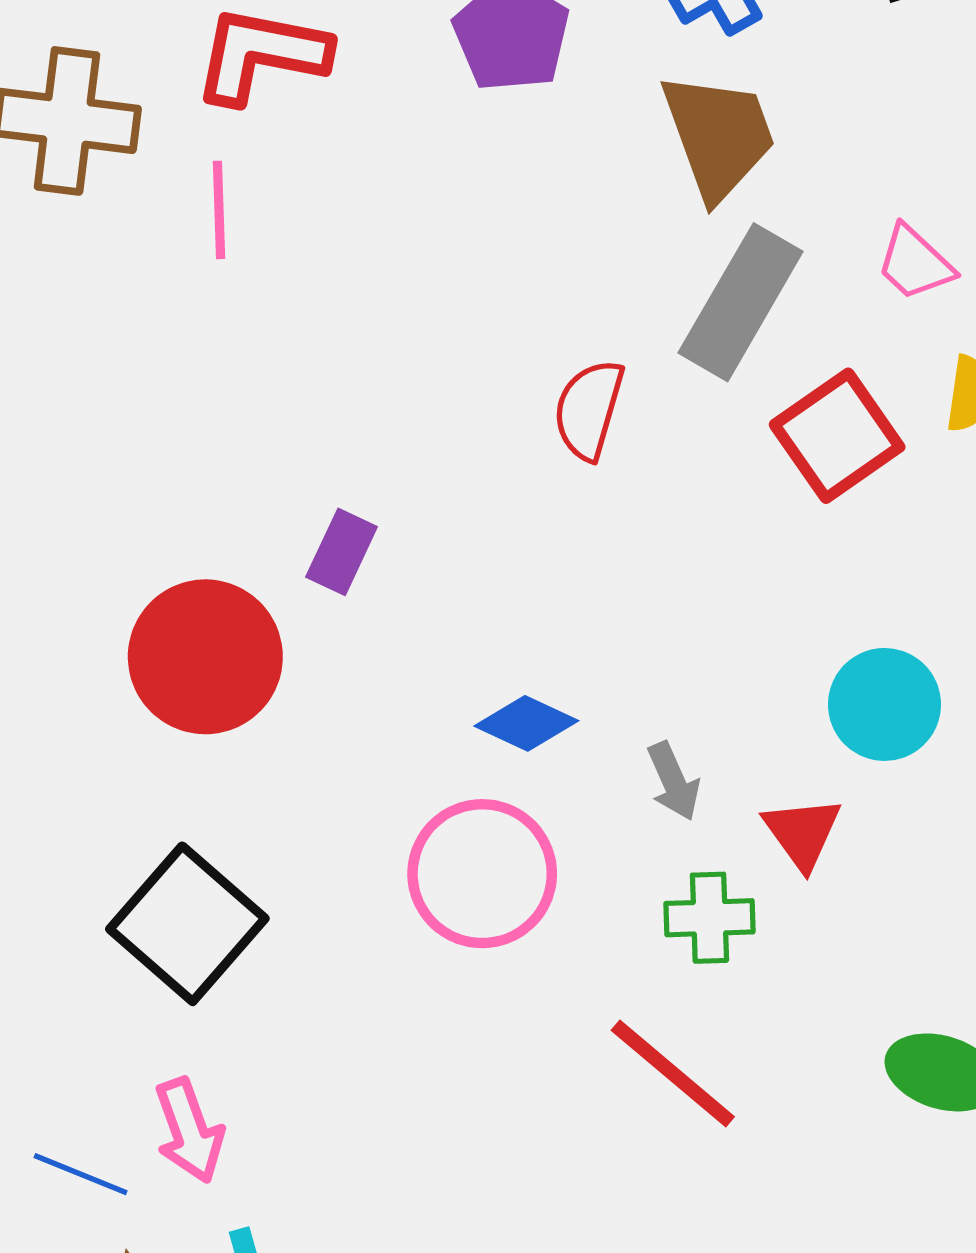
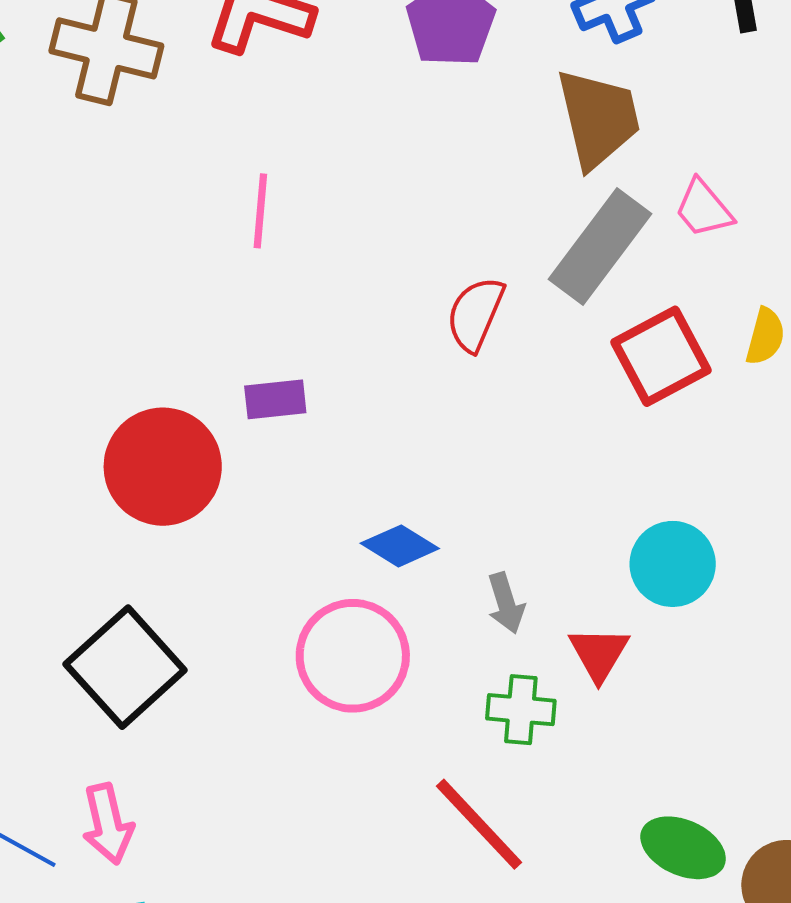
pink line: (219, 210) -> (260, 211), moved
pink trapezoid: (915, 263) -> (704, 209), moved
purple rectangle: (342, 552) -> (275, 399), turned 52

